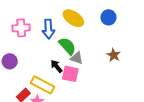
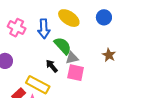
pink cross: (21, 28) -> (17, 28), turned 30
gray triangle: (77, 58) -> (72, 58), turned -32
pink square: (70, 74) -> (76, 73), moved

